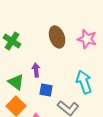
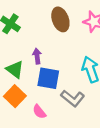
blue square: (46, 90) -> (48, 78), size x1.5

